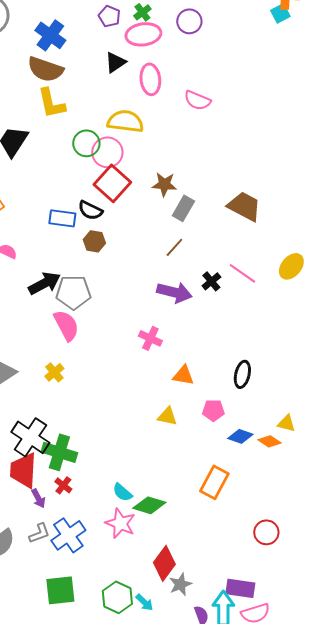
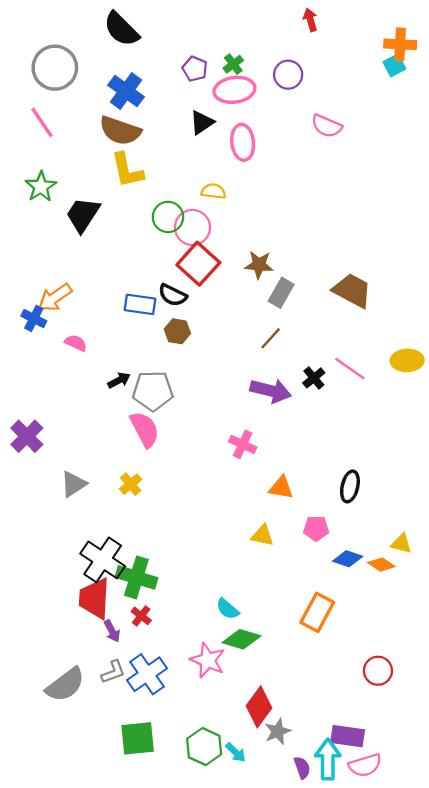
pink semicircle: (197, 100) -> (327, 126), moved
yellow semicircle: (125, 121) -> (213, 191), size x0.6
yellow ellipse: (291, 266) -> (407, 360), turned 48
black arrow: (44, 283) -> (119, 380), size x0.6
cyan semicircle: (122, 492) -> (227, 609), moved

